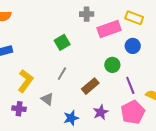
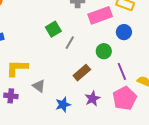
gray line: (62, 74) -> (70, 43), moved
yellow L-shape: (25, 81) -> (17, 68), turned -125

